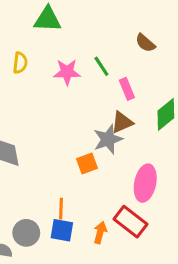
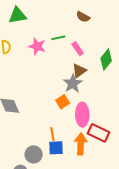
green line: (101, 66) -> (58, 38), turned -56
pink star: (67, 72) -> (37, 46), turned 30
pink ellipse: (145, 183) -> (82, 115), moved
orange arrow: (100, 233) -> (81, 144), size x1.5

